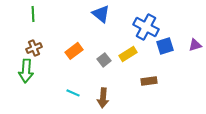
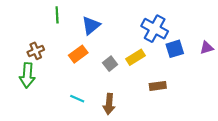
green line: (33, 14) -> (57, 15), moved
blue triangle: (101, 14) -> (91, 25), moved, turned 42

